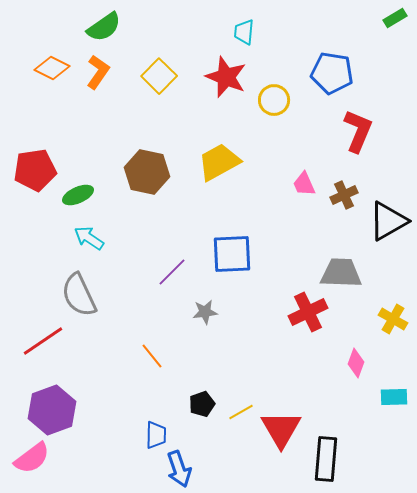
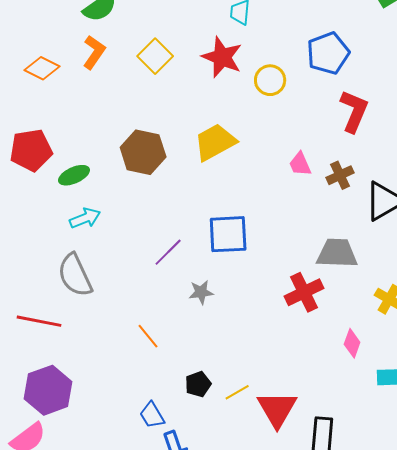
orange diamond: (52, 68) -> (42, 68), moved
blue pentagon: (332, 73) -> (328, 53), turned -30
cyan arrow: (89, 238) -> (85, 218), turned 124
red line: (43, 341) -> (39, 321), turned 45
blue trapezoid: (156, 435) -> (152, 415), turned 148

